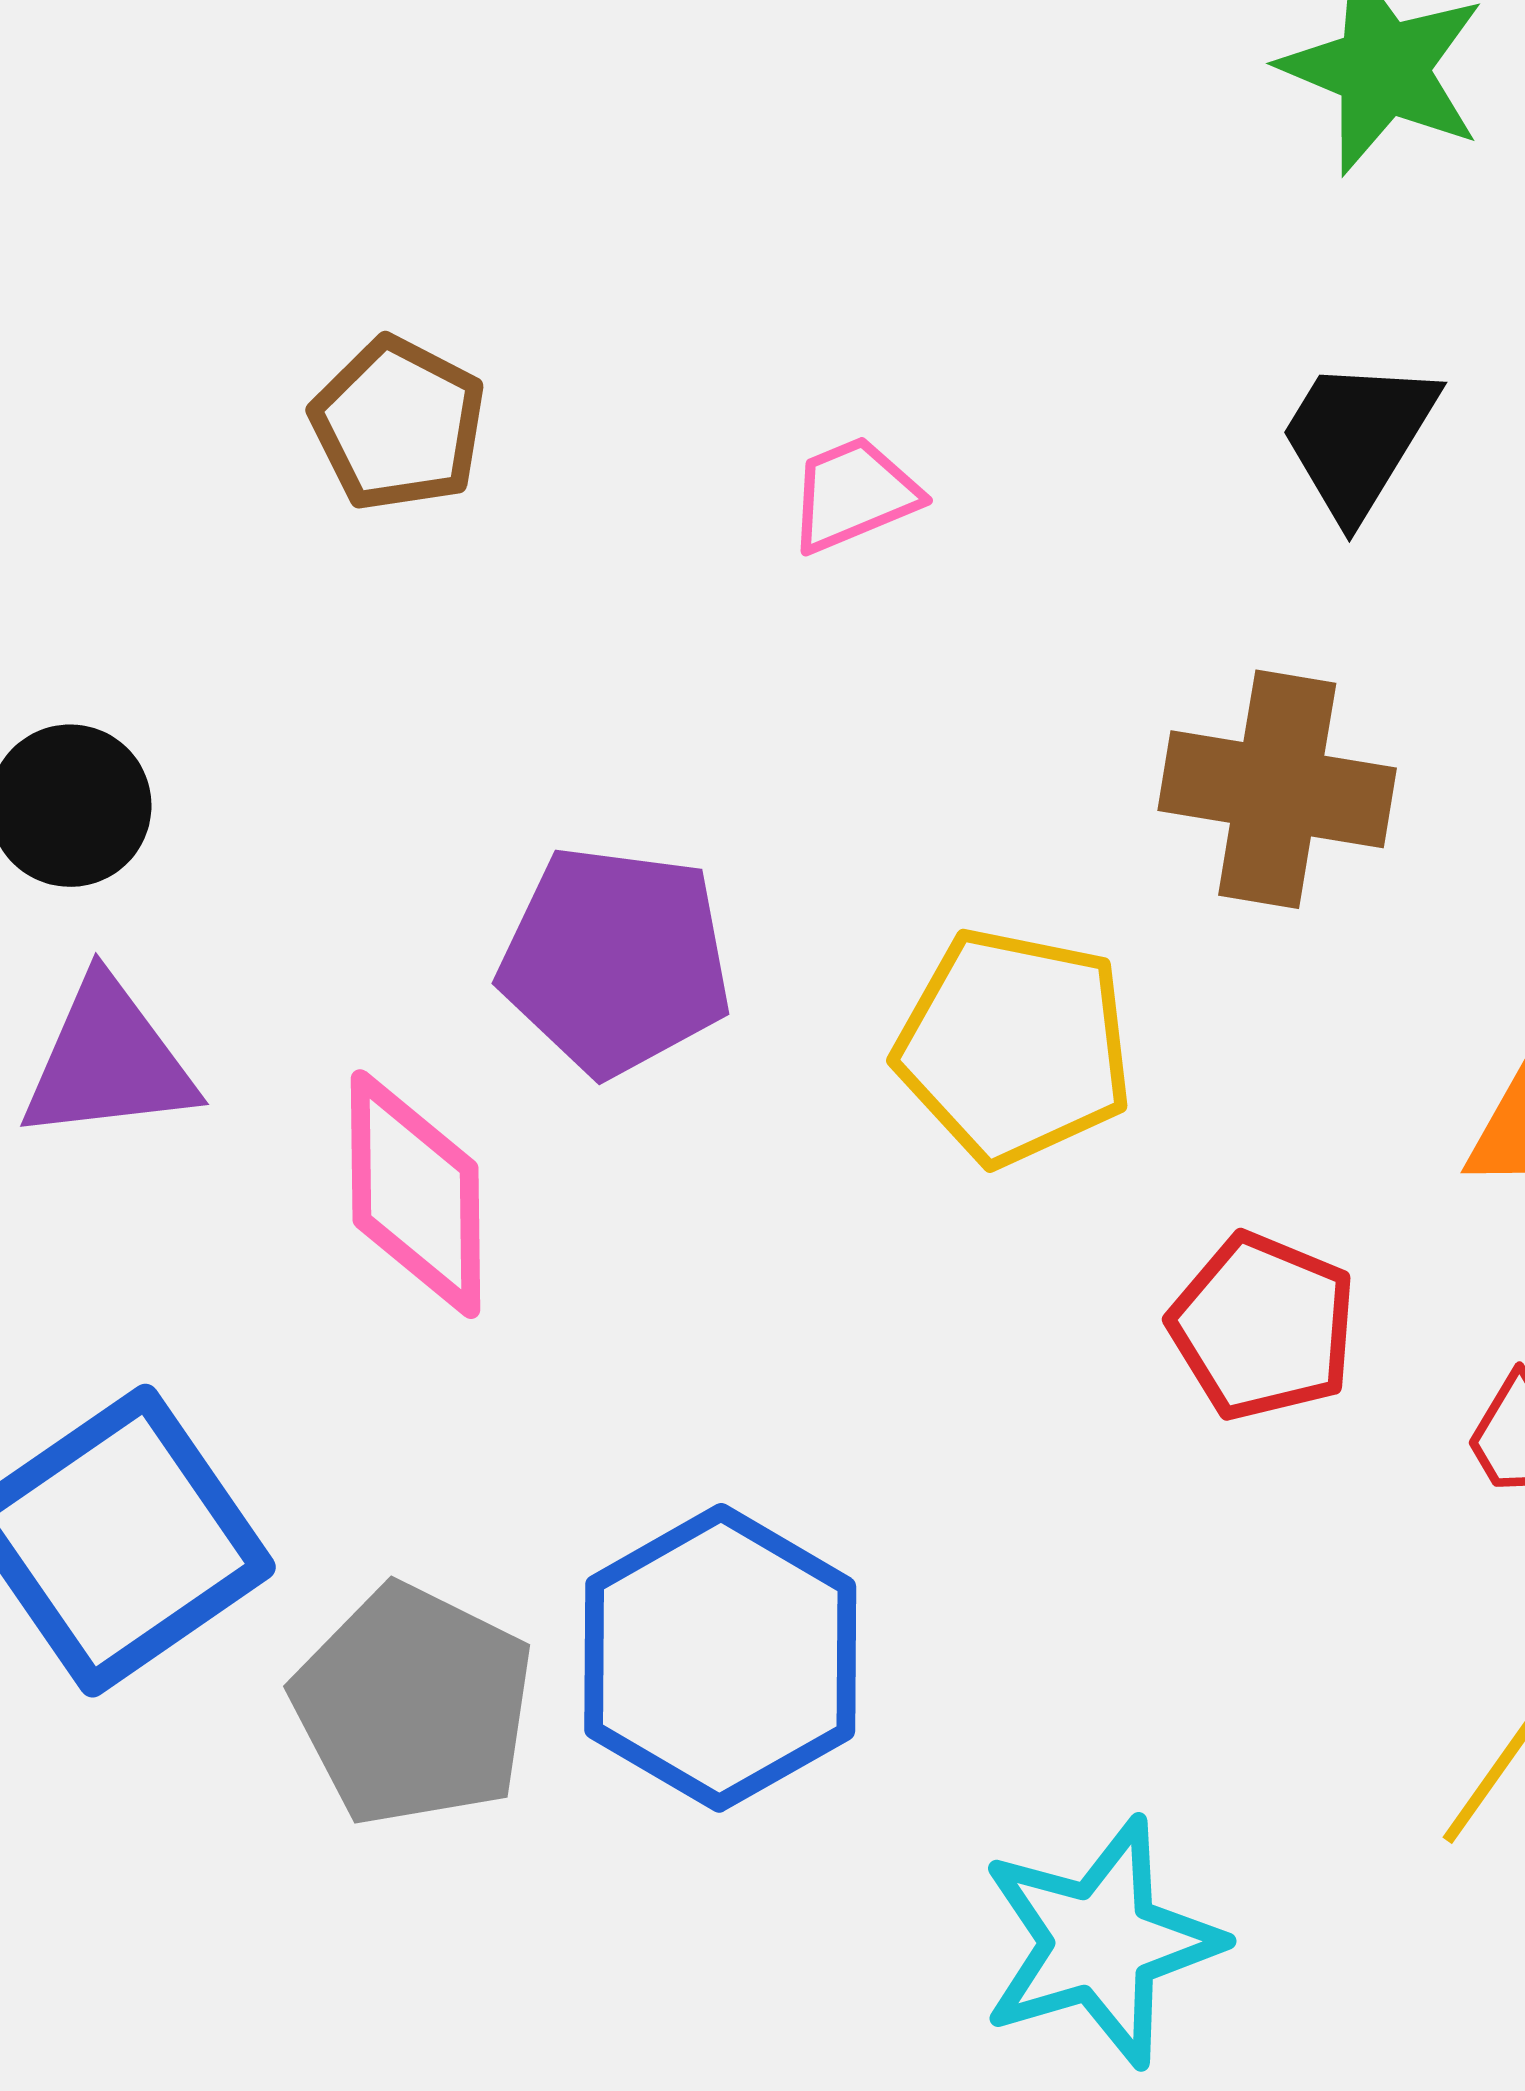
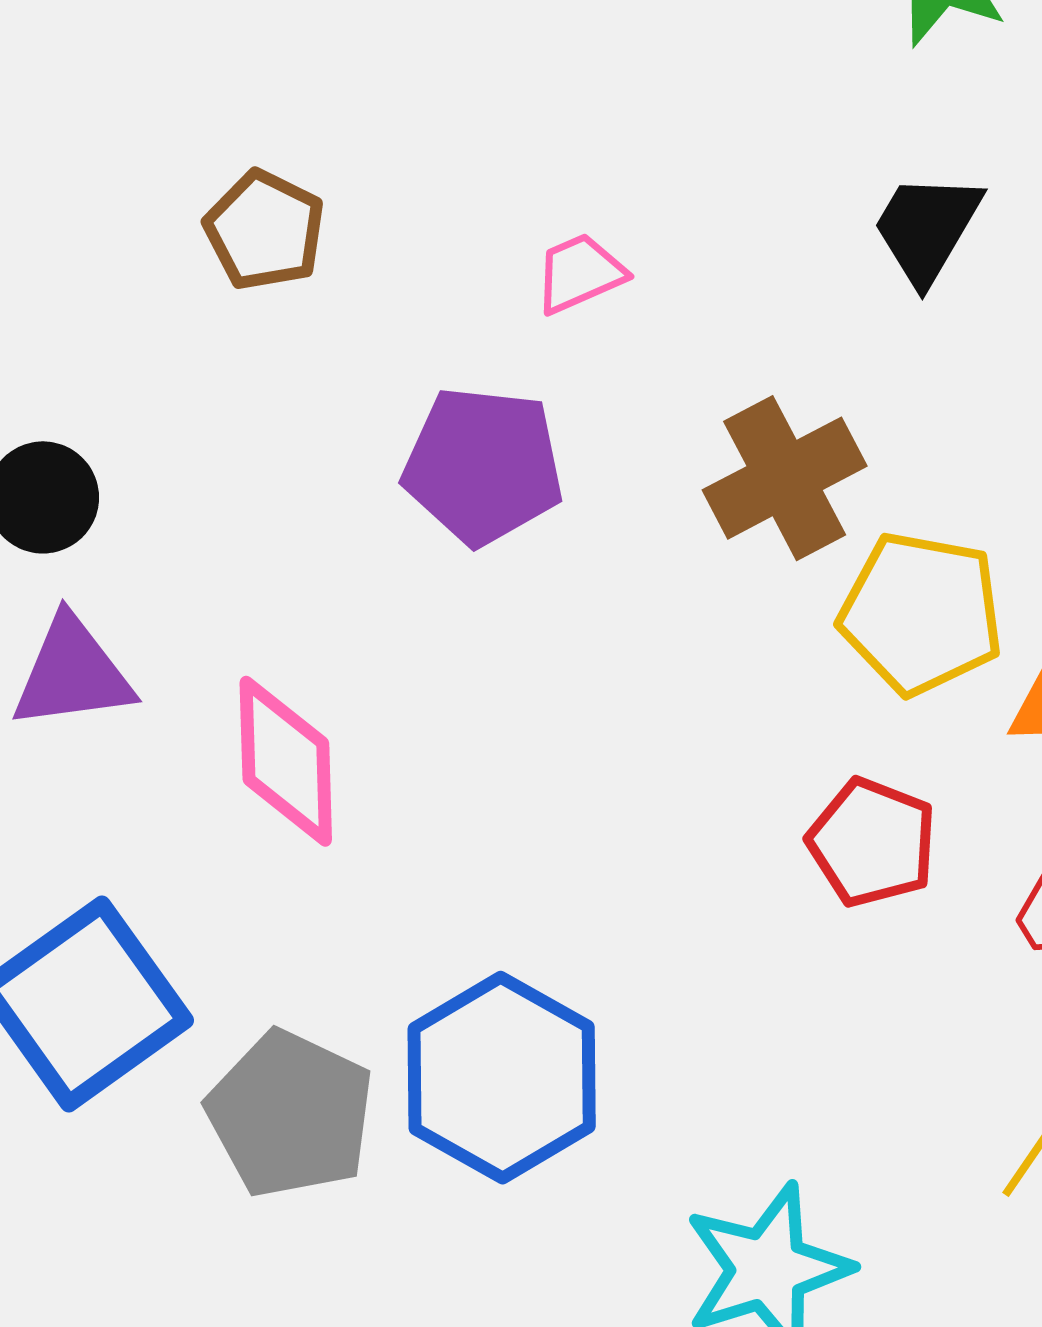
brown cross: (1277, 789) -> (785, 478), moved, turned -36
purple pentagon: (615, 960) -> (483, 466), moved
yellow pentagon: (1014, 1047) -> (921, 613), moved

